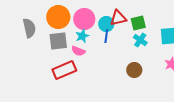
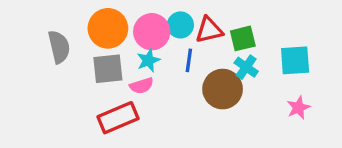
cyan circle: (106, 24) -> (180, 25), moved
pink semicircle: (78, 51) -> (142, 86), turned -40
brown circle: (134, 70) -> (223, 89), moved, size x1.5

